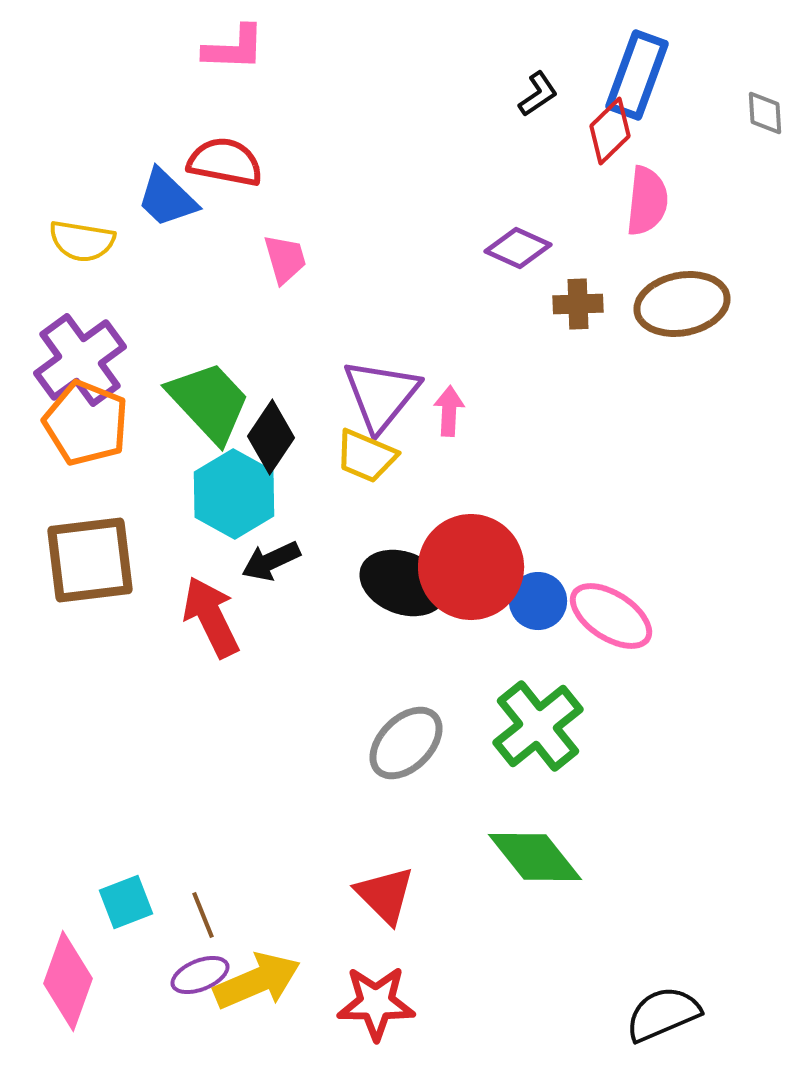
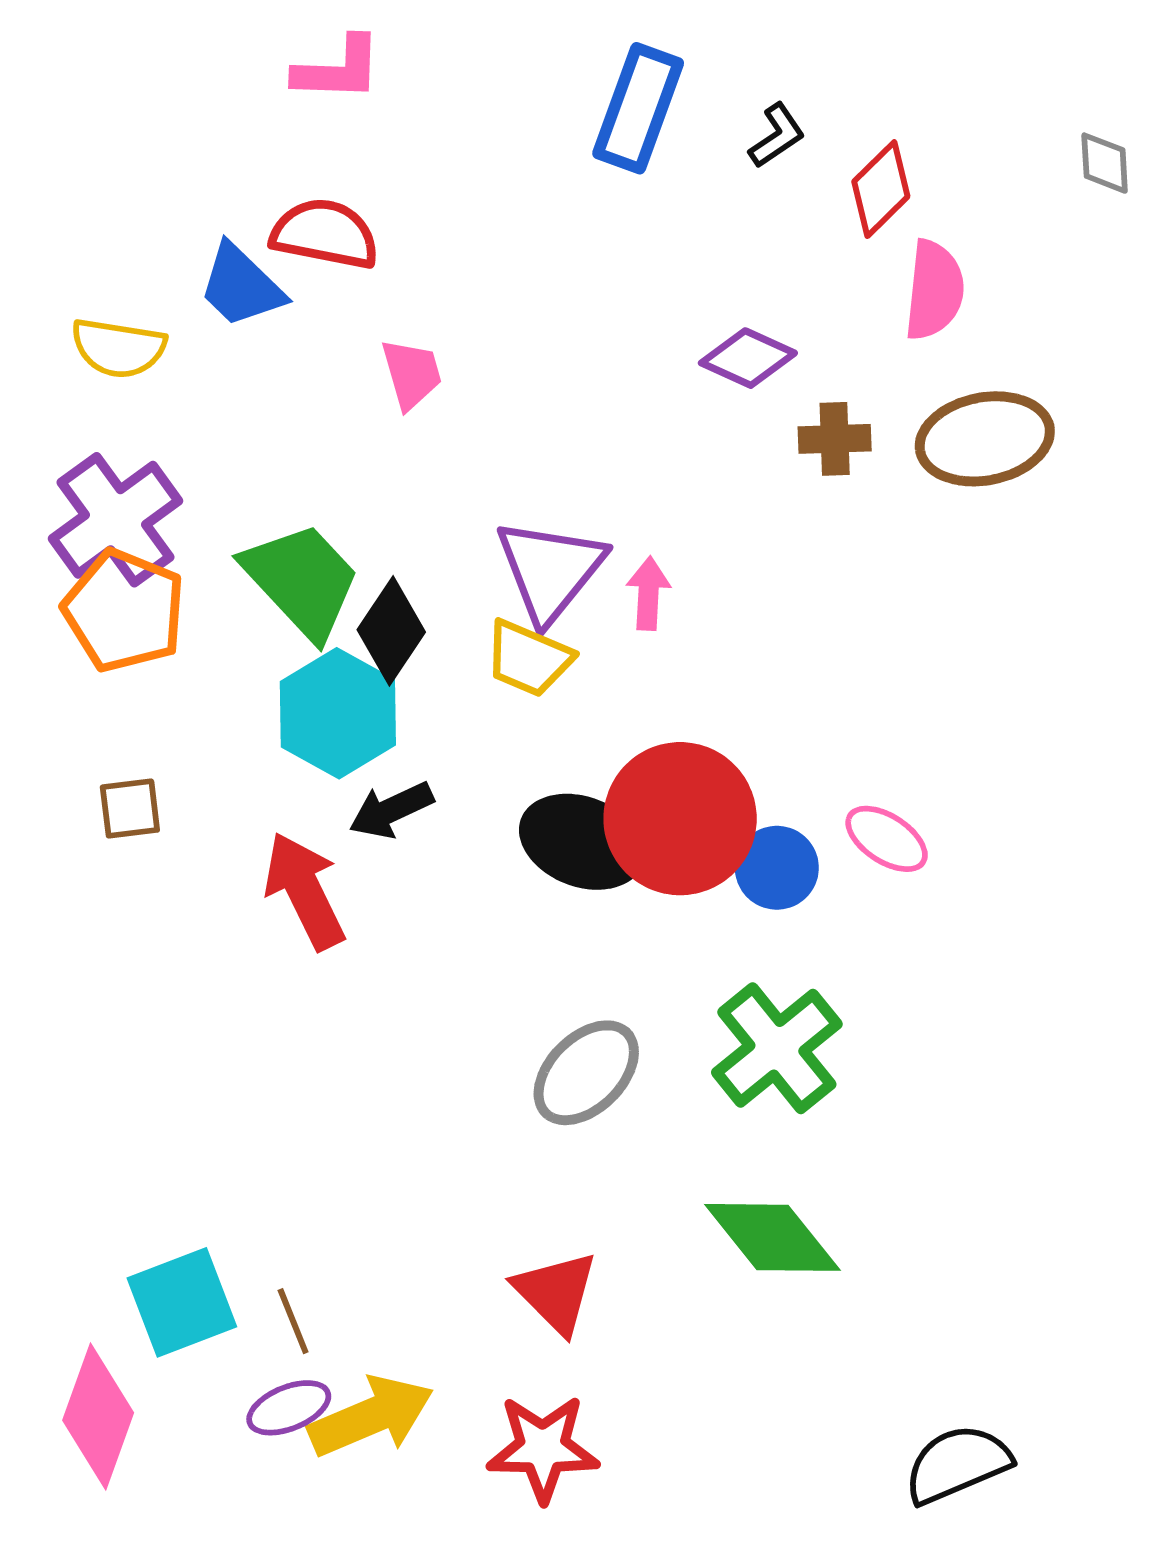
blue rectangle: (637, 75) -> (638, 108), moved
brown square: (90, 560) -> (130, 809), size x0.5
pink ellipse: (611, 616) -> (887, 839), moved, size x0.7
cyan square: (126, 902) -> (182, 1302), size x1.4

